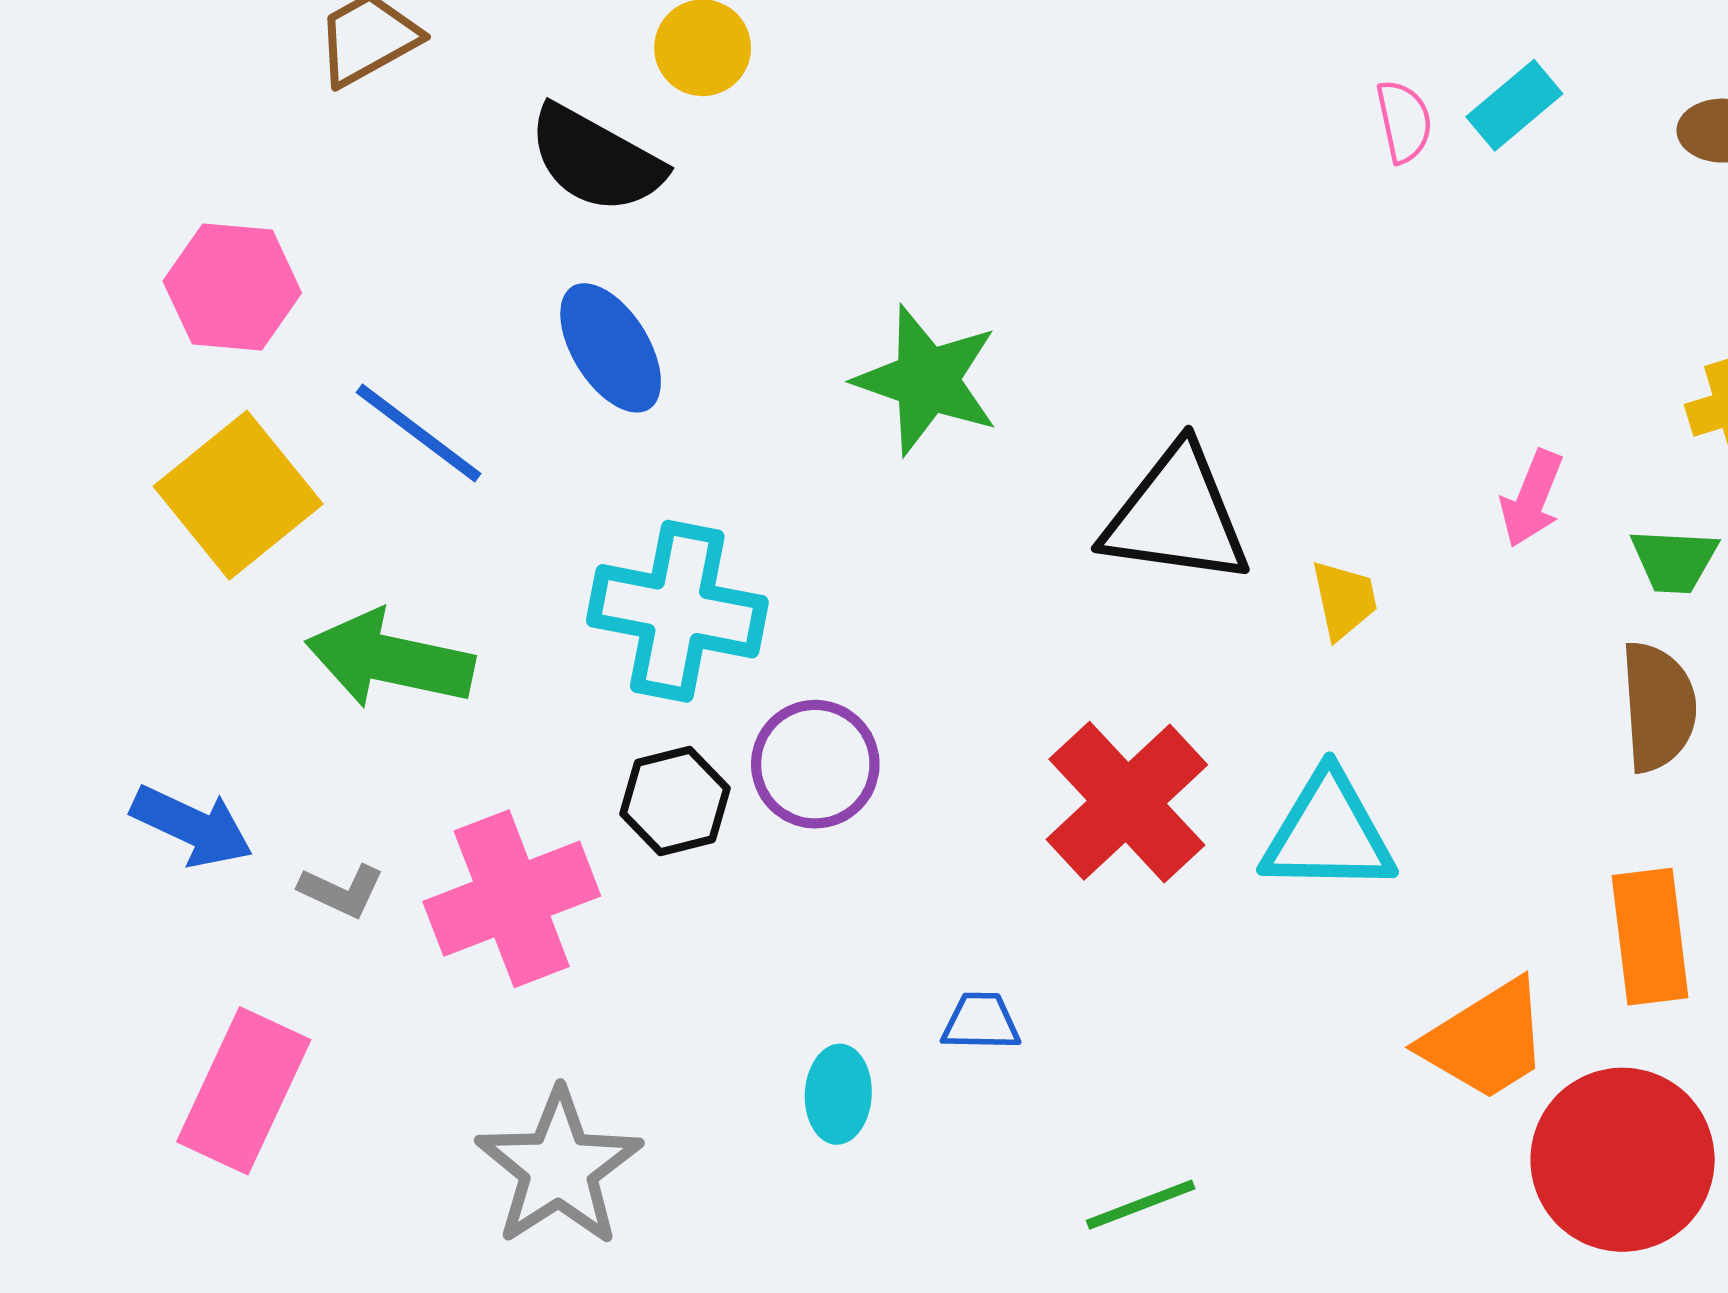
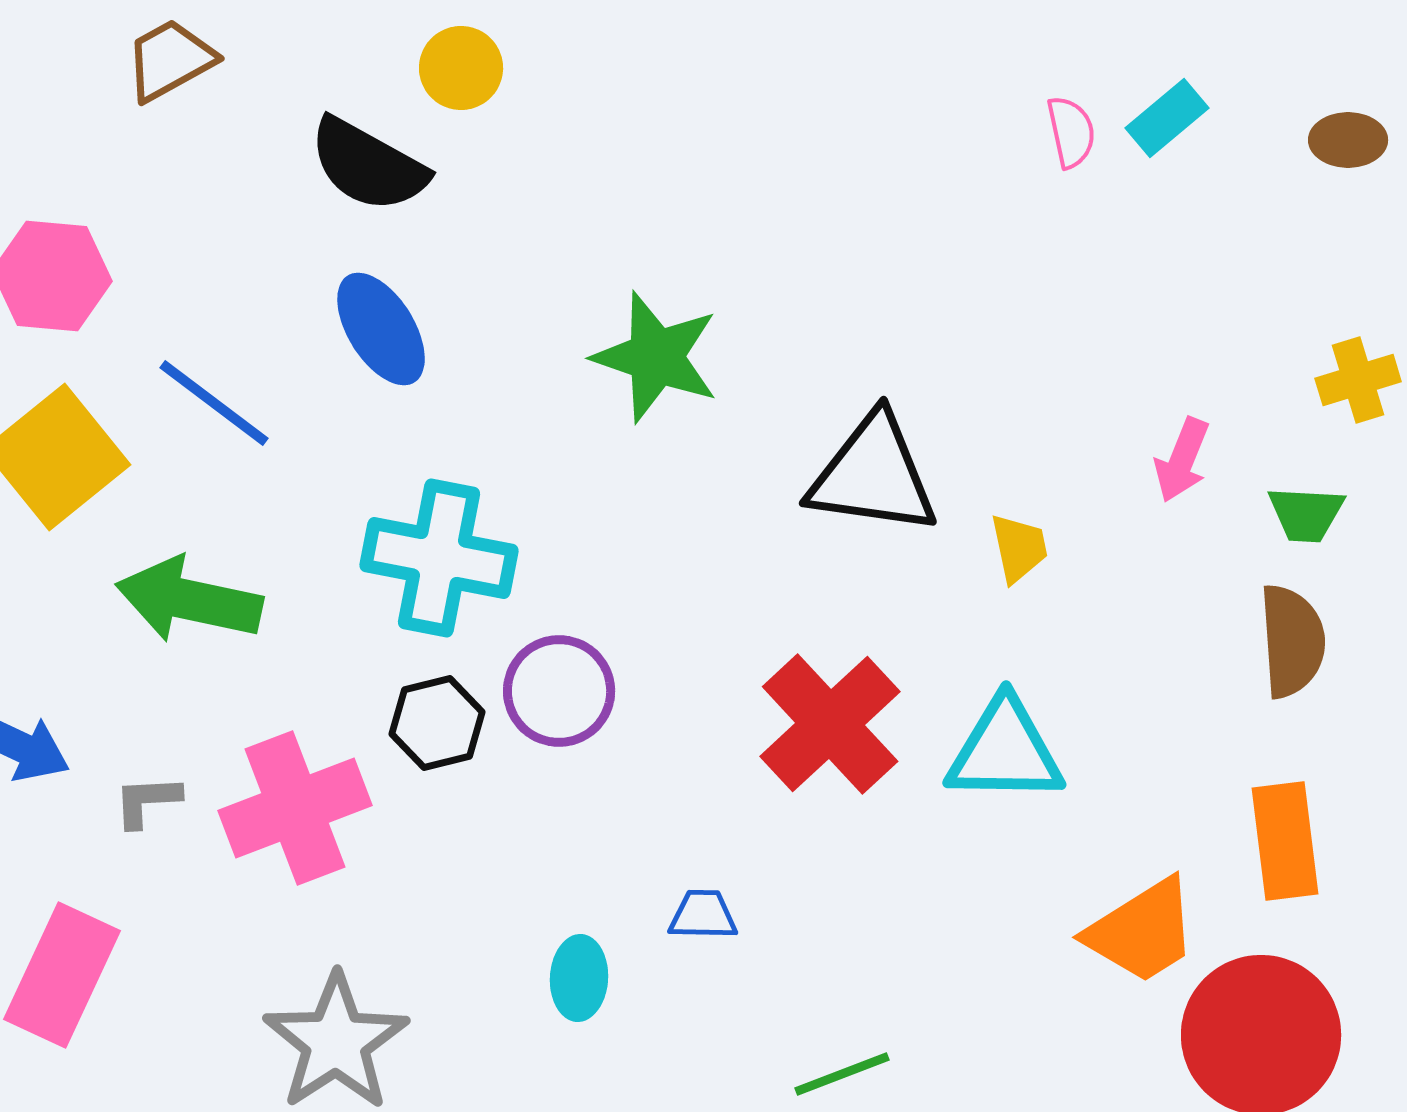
gray L-shape: (342, 891) -> (147, 801), turned 152

